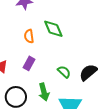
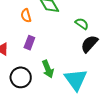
green semicircle: (64, 72) -> (82, 24), moved

